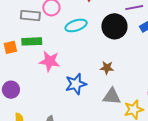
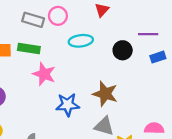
black circle: (114, 26) -> (123, 50), size x0.7
brown star: (107, 68) -> (105, 94), size x1.6

